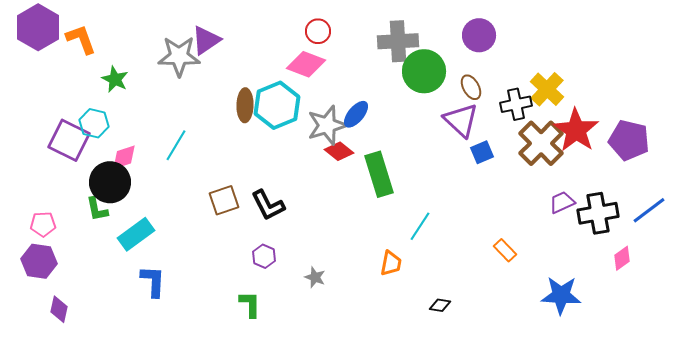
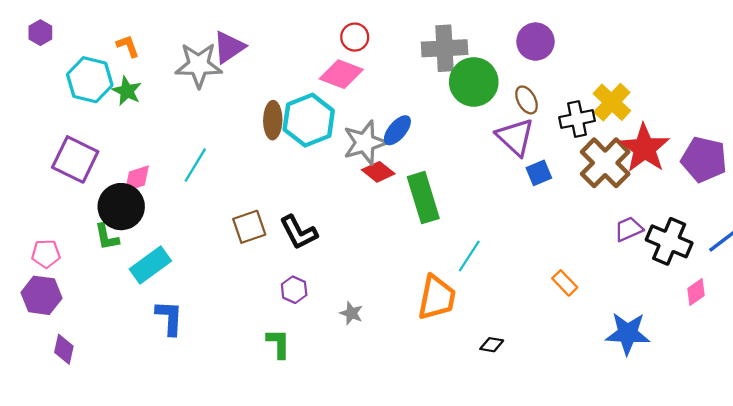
purple hexagon: (38, 27) -> (40, 33), size x0.5
orange L-shape: (81, 39) -> (128, 46), moved, size x0.7
cyan hexagon: (94, 123) -> (90, 80), moved, size x1.4
black cross: (598, 213) -> (669, 241), turned 33
orange trapezoid: (391, 263) -> (437, 298), size x1.6

